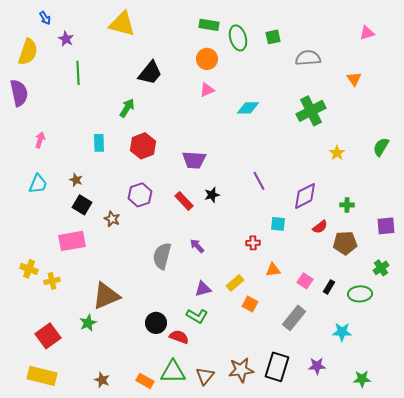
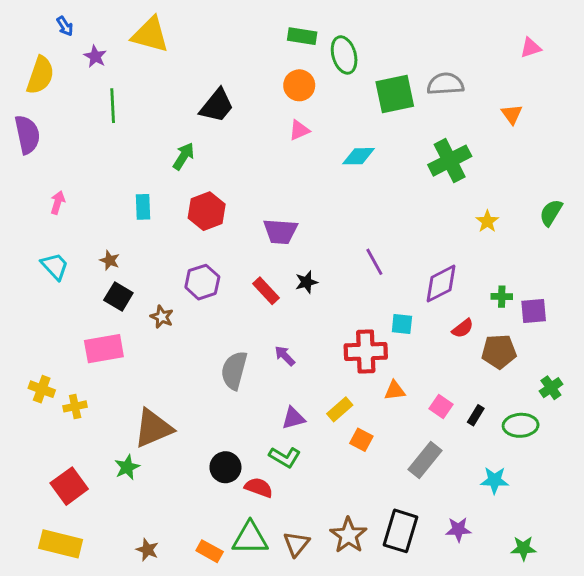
yellow triangle: (122, 24) -> (150, 35), moved
green square: (273, 37) -> (395, 94), moved, size x1.8
cyan trapezoid: (38, 184) -> (55, 266), turned -65
purple square: (386, 226) -> (534, 311), moved
red cross: (253, 243) -> (366, 352), size x2.0
brown star: (241, 370) -> (348, 535), turned -30

